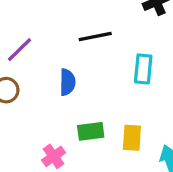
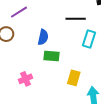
black line: (95, 36) -> (76, 19), moved
green rectangle: (91, 131) -> (52, 56), moved

